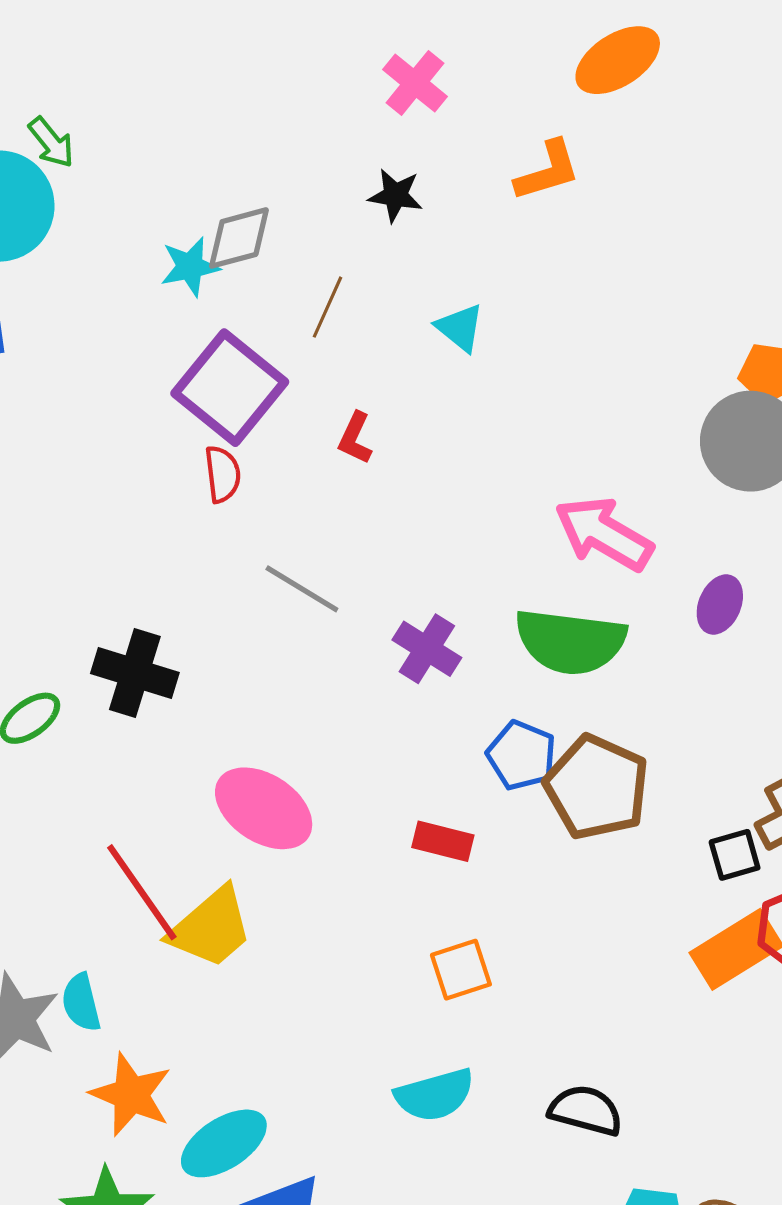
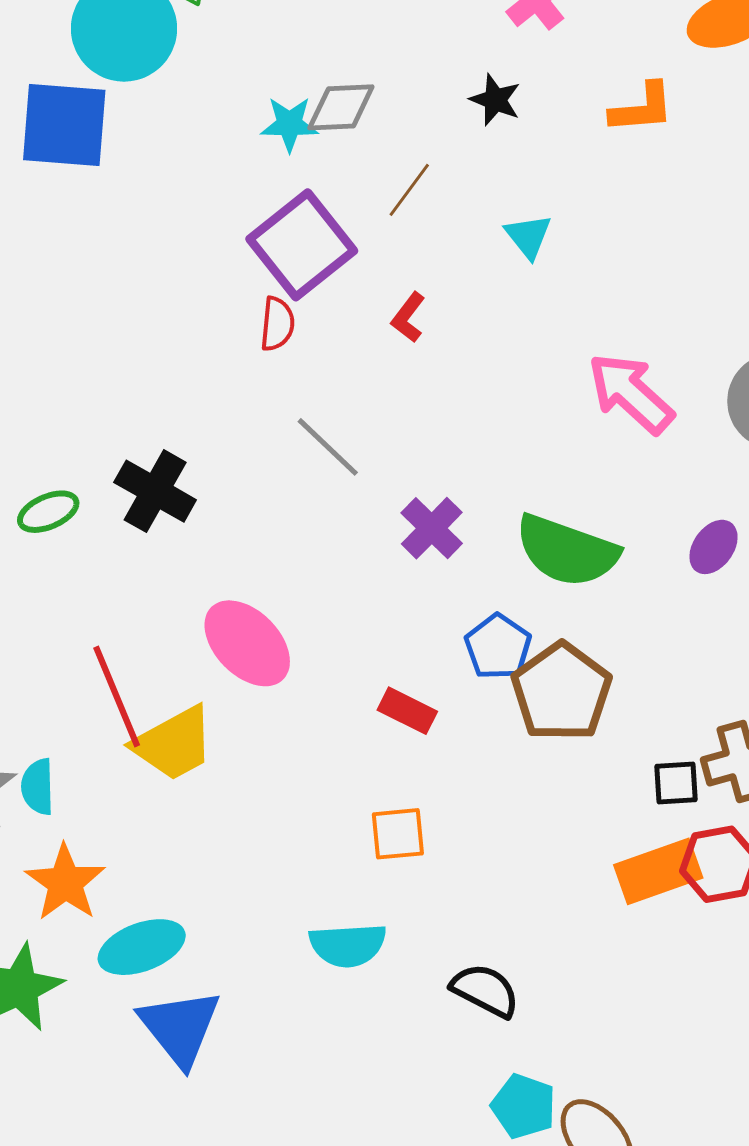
pink arrow: (604, 534) -> (631, 393), moved

